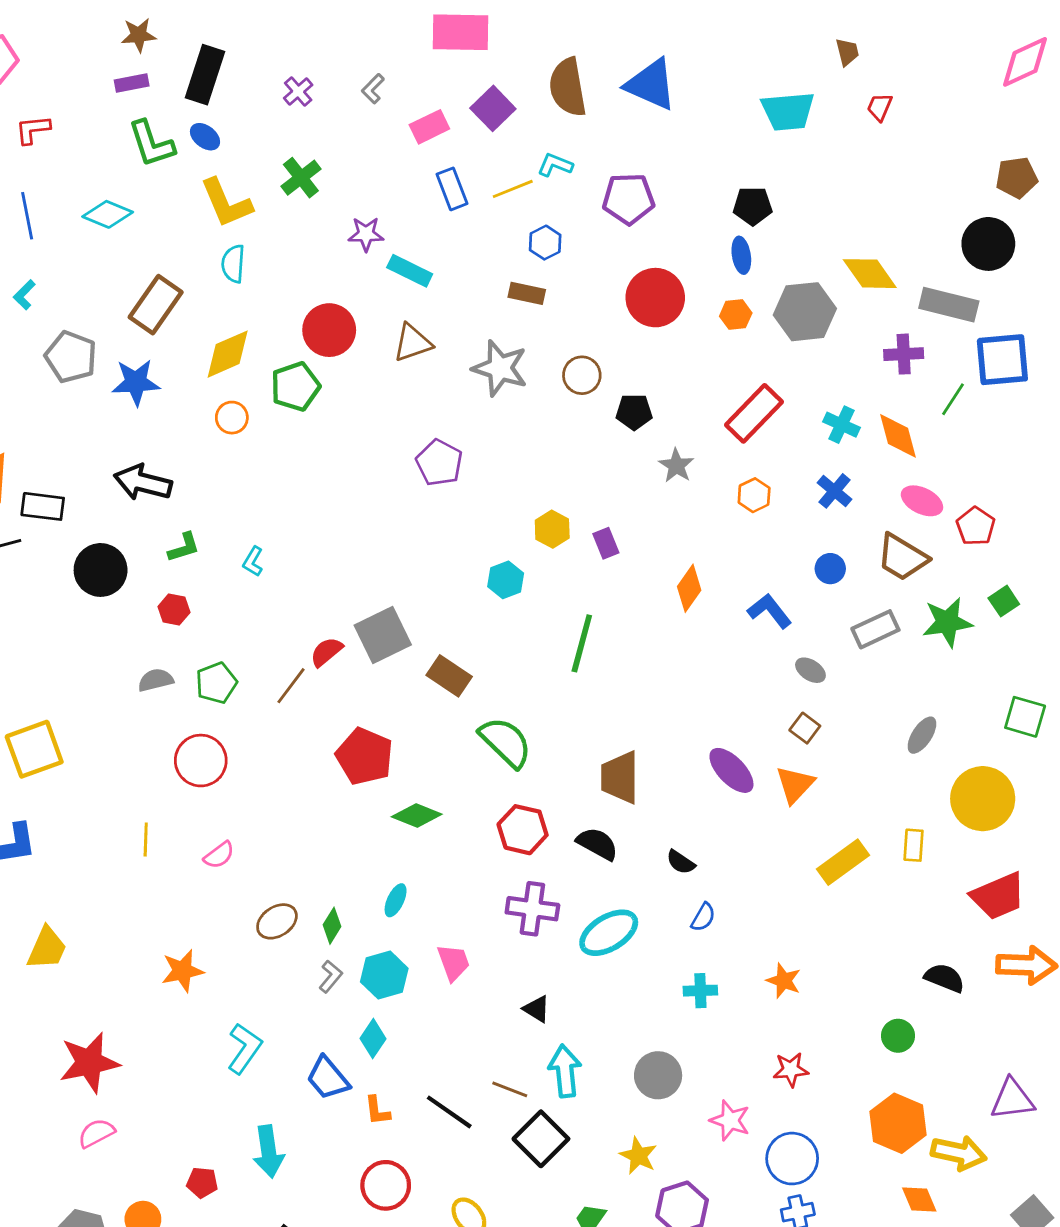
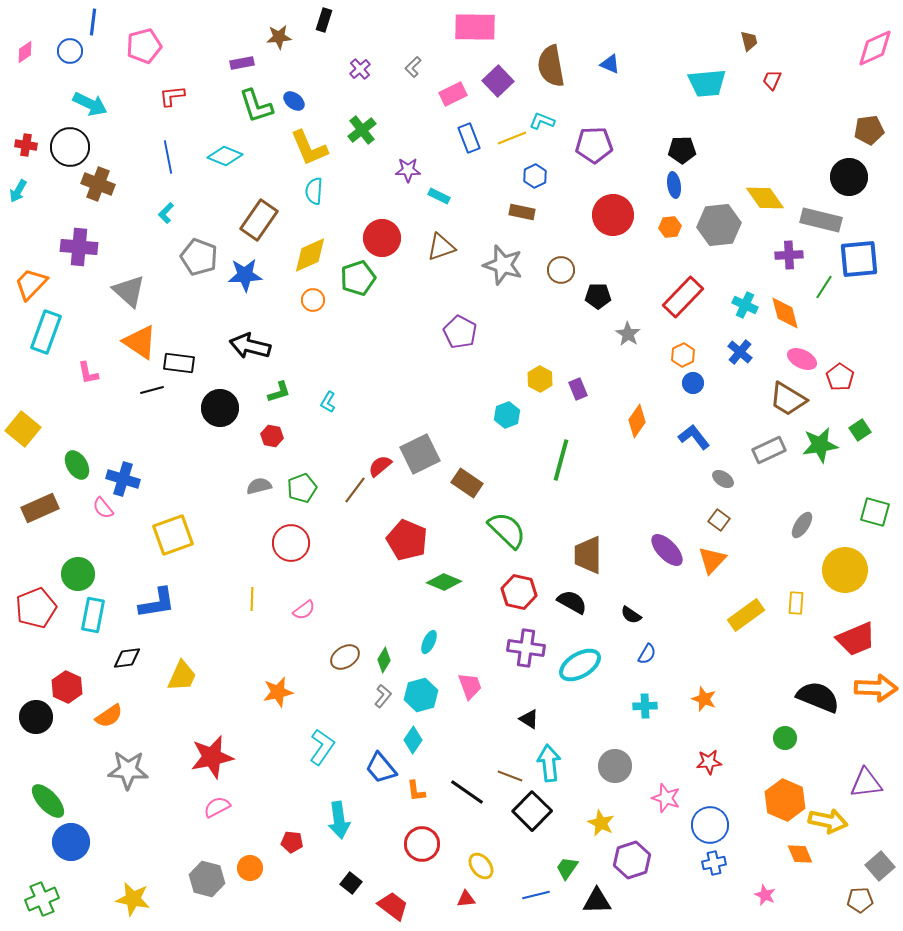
brown star: (139, 35) -> (279, 37), moved
black rectangle: (205, 75) -> (324, 20), moved, size x0.6
blue triangle: (651, 84) -> (610, 64), size x0.5
cyan rectangle: (410, 271) -> (439, 196), size x0.7
blue circle: (830, 569) -> (693, 383), moved
black semicircle: (945, 978) -> (818, 697), size x1.5

